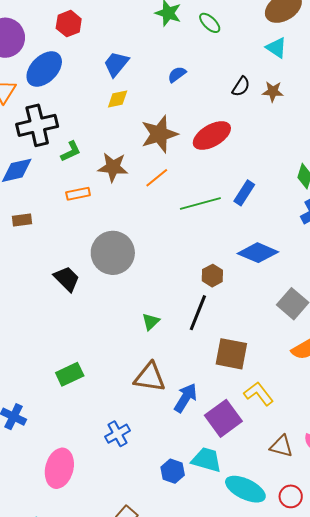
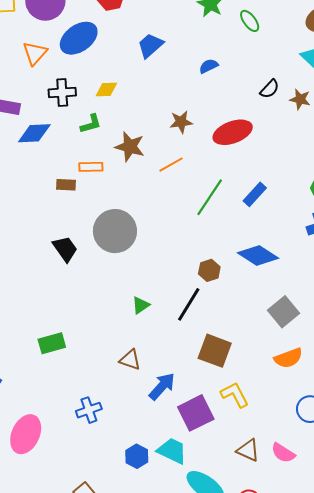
yellow diamond: (118, 99) -> (106, 89), moved
black cross: (37, 125) -> (62, 92), size x0.7
brown star: (159, 134) -> (181, 122), size x0.6
green line: (200, 204) -> (210, 197), turned -51
brown rectangle: (22, 220) -> (66, 185), moved
brown triangle: (150, 377) -> (130, 360), size x0.7

